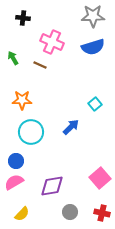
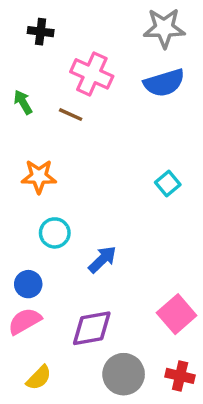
blue arrow: (71, 127) -> (102, 259), moved
cyan circle: (31, 132) -> (55, 233), size x0.7
gray circle: (70, 212) -> (124, 374), size x1.5

